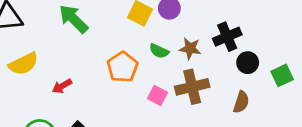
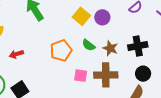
black circle: (248, 63) -> (143, 74), moved
pink square: (157, 95) -> (81, 76), turned -32

